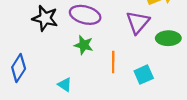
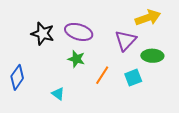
orange line: (113, 62) -> (102, 75), turned 30
cyan square: (144, 75) -> (133, 78), moved

